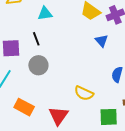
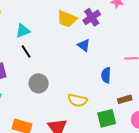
black line: (36, 39) -> (26, 52), moved
gray circle: (38, 65) -> (39, 83), moved

